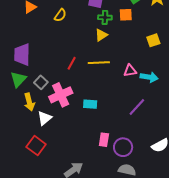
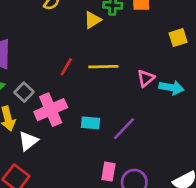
yellow triangle: (101, 35) -> (92, 20), moved
pink triangle: (130, 71) -> (146, 78), turned -32
purple line: (137, 107) -> (124, 129), moved

